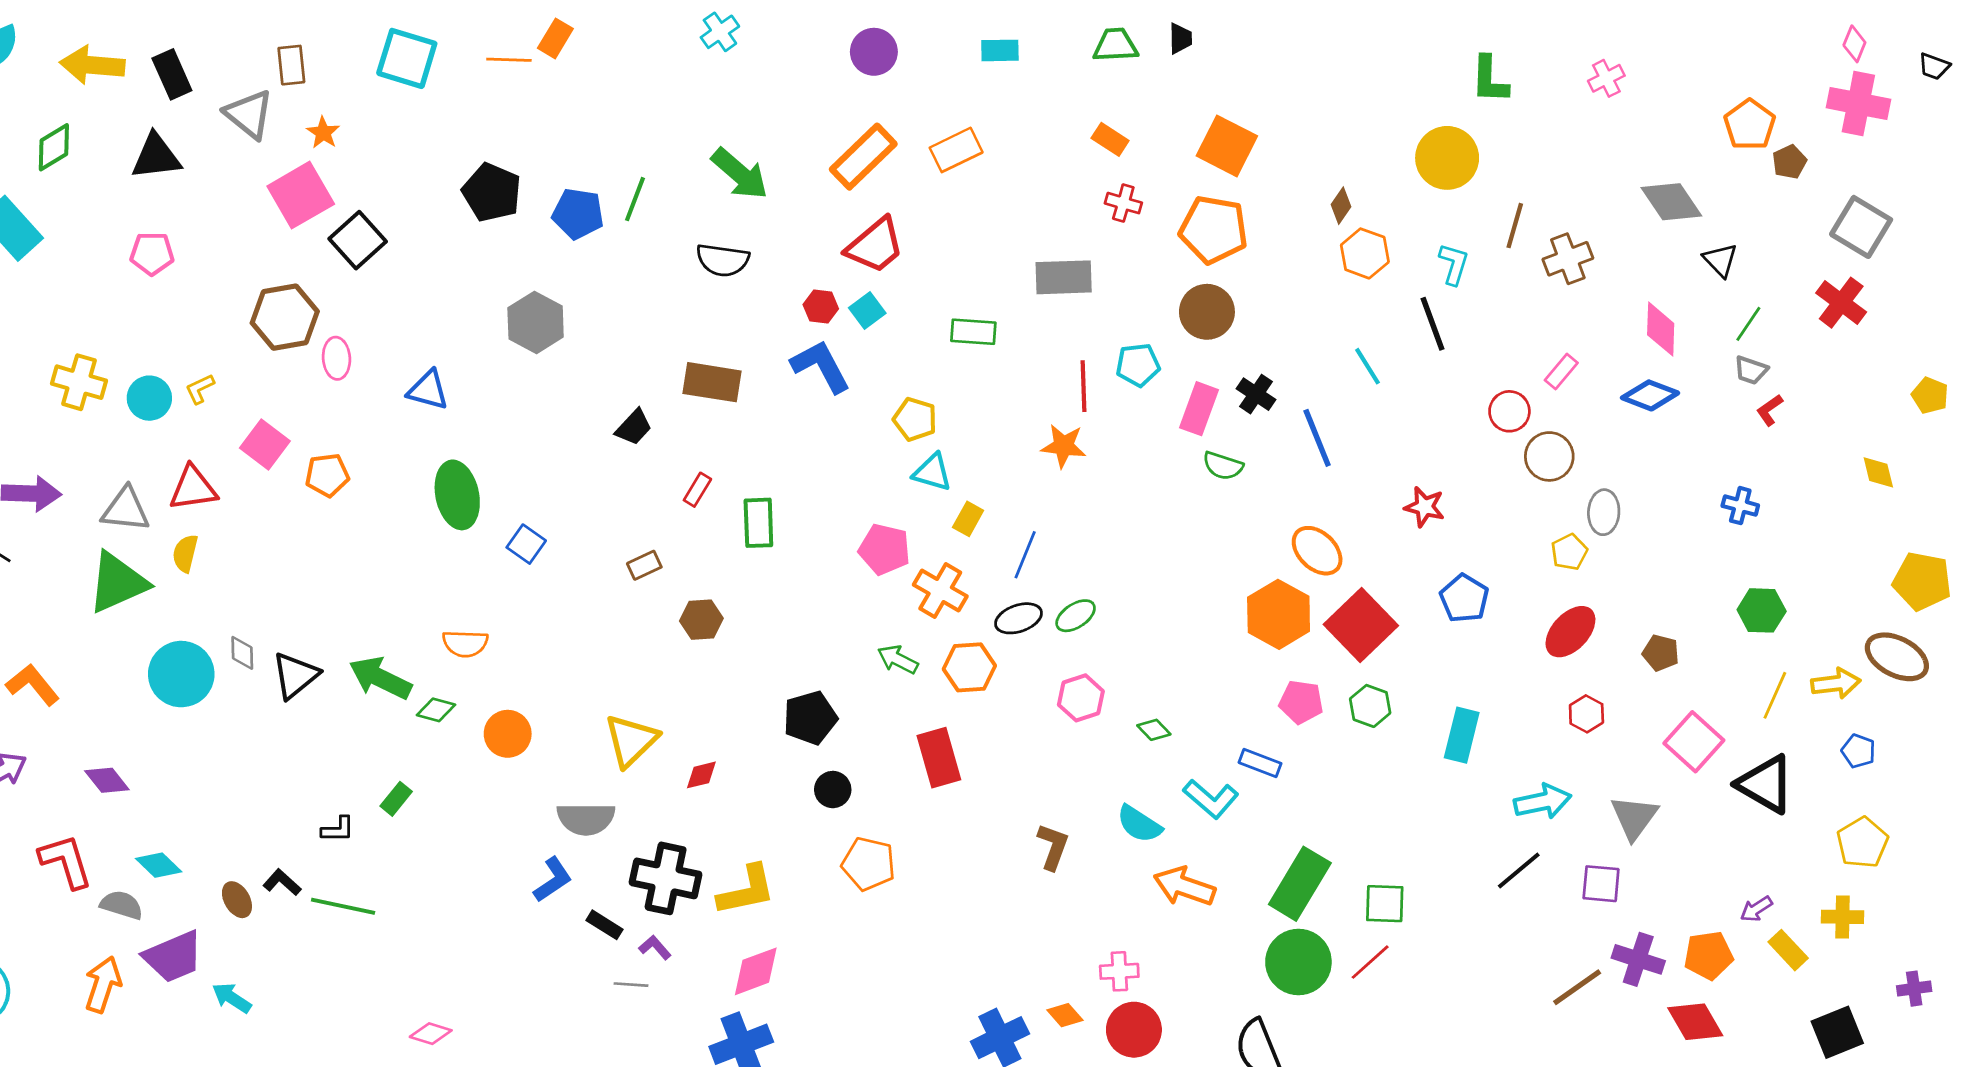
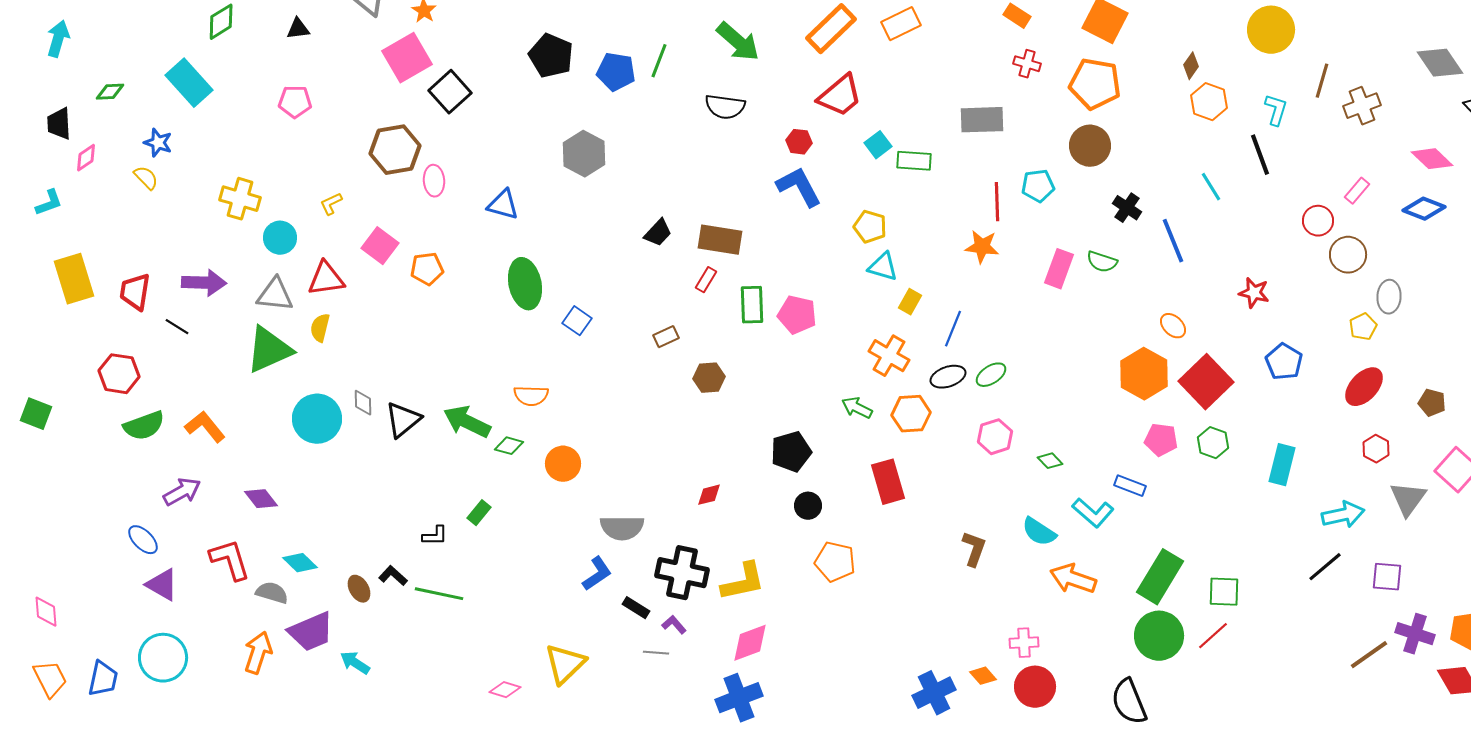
black triangle: (156, 157) -> (298, 29), size x0.6
cyan square: (867, 311) -> (878, 145), moved
pink diamond: (1661, 329) -> (1432, 159), turned -48
brown rectangle: (712, 382) -> (720, 240), moved
cyan circle: (149, 398) -> (280, 238), moved
pink rectangle: (1199, 409) -> (1059, 269), moved
pink pentagon: (884, 549) -> (797, 315), moved
orange ellipse: (1317, 551) -> (1173, 326), size x0.7
yellow triangle: (631, 740) -> (565, 664), moved
gray triangle: (1634, 817) -> (1408, 499), moved

